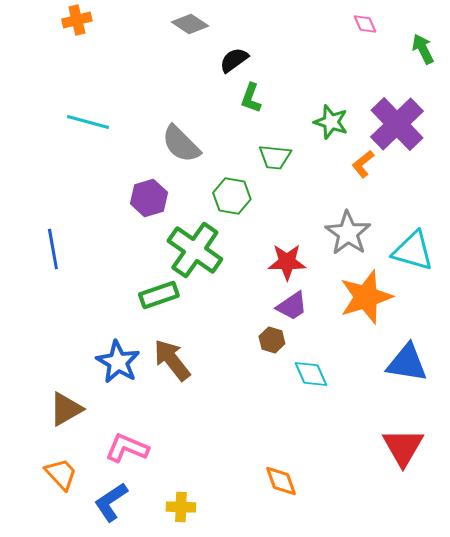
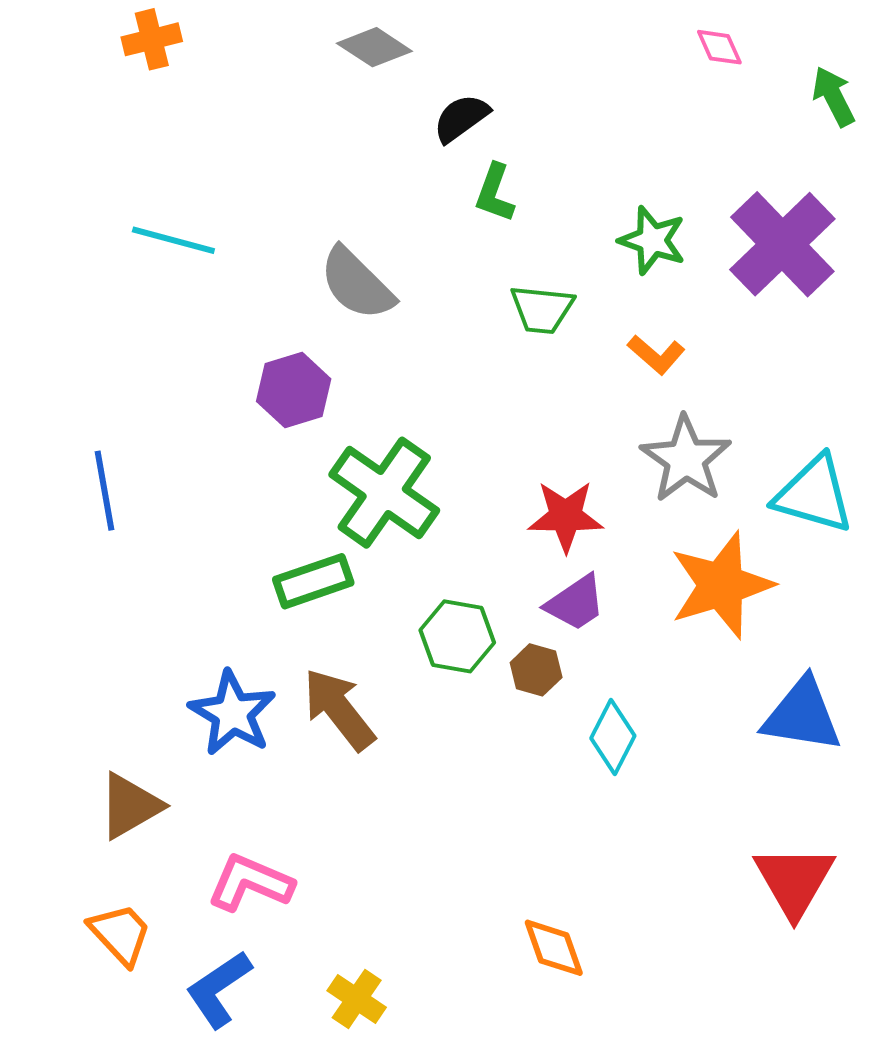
orange L-shape: (363, 164) -> (656, 355), moved, turned -100
green hexagon: (232, 196) -> (457, 636), moved
cyan diamond: (311, 374) -> (613, 737), turned 51
yellow cross: (181, 507) -> (357, 999), turned 32

